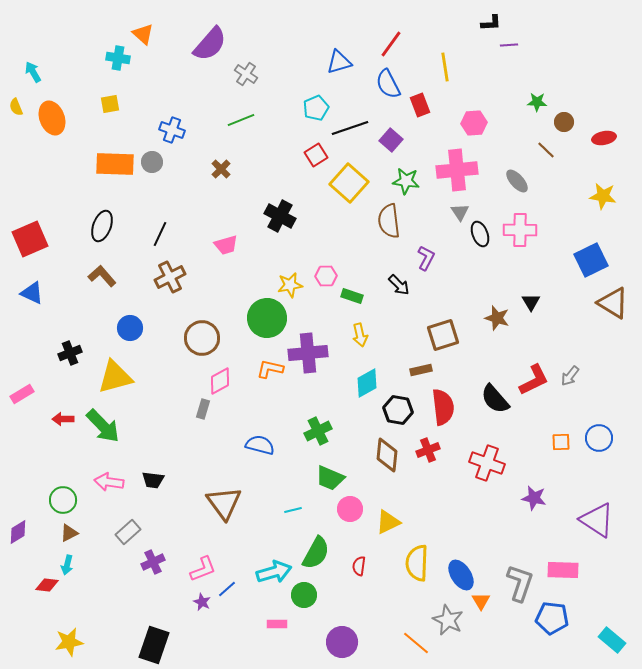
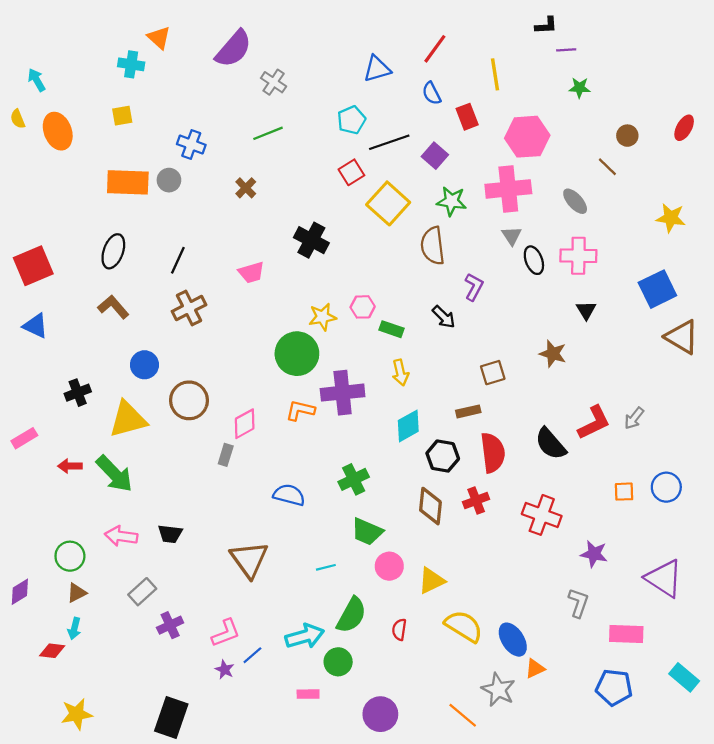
blue semicircle: (388, 84) -> (432, 93), size x0.7
green star: (537, 102) -> (580, 88), moved
pink hexagon: (474, 123) -> (527, 137), size x1.5
red ellipse: (604, 138) -> (684, 128), moved, turned -50
black triangle: (531, 302) -> (586, 310), moved
brown square: (443, 335) -> (493, 373), size x0.7
brown circle: (202, 338) -> (189, 400), moved
yellow semicircle: (417, 563) -> (464, 626), turned 120
gray L-shape: (520, 583) -> (578, 603), moved, size x0.7
orange triangle: (481, 601) -> (535, 669), turned 36
cyan rectangle: (612, 640) -> (684, 677), moved

